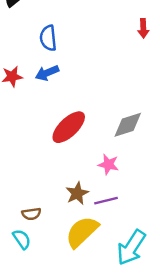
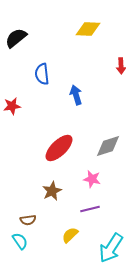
blue arrow: (47, 73) -> (76, 95), moved, turned 96
brown star: (77, 193) -> (52, 191), moved
yellow semicircle: (82, 232) -> (70, 235), size x0.6

